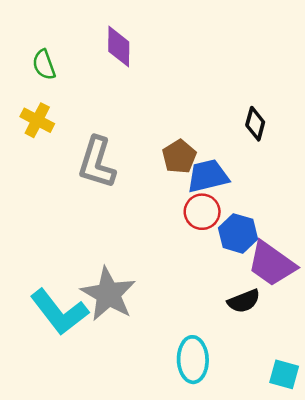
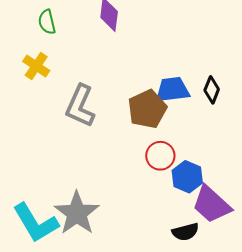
brown pentagon: (179, 157) -> (147, 109), size x1.4
blue trapezoid: (208, 176) -> (172, 90), moved

